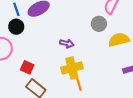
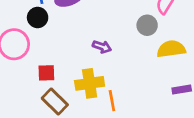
red square: (27, 67) -> (46, 73), turned -32
yellow cross: (72, 68) -> (90, 83), moved

